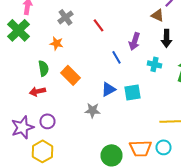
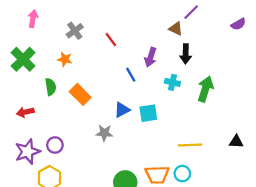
green cross: (18, 30) -> (23, 59), moved
red arrow: (38, 91) -> (25, 112), moved

